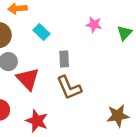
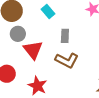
brown L-shape: (69, 88) -> (67, 60), turned -45

